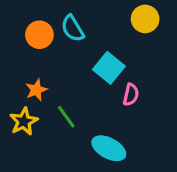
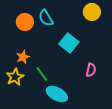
pink semicircle: (131, 95) -> (91, 70), moved
cyan ellipse: (109, 148) -> (57, 94), moved

